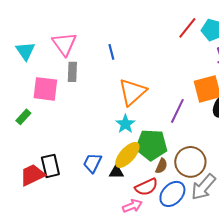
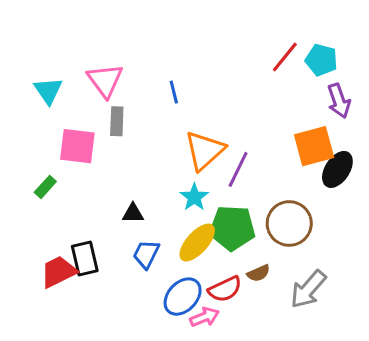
purple line: (177, 111) -> (238, 169), moved
brown circle: (190, 162) -> (289, 223), moved
brown semicircle: (161, 166) -> (259, 273), moved, turned 42
black triangle: (116, 172) -> (133, 213), moved
blue ellipse: (172, 194) -> (183, 297), moved

